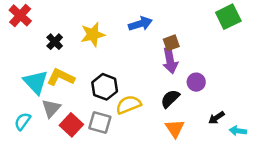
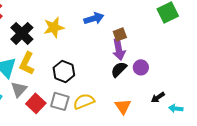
black cross: (55, 42) -> (22, 33), size x1.6
yellow L-shape: (61, 77) -> (27, 63), turned -90
black semicircle: (170, 99) -> (119, 69), moved
yellow semicircle: (128, 105) -> (84, 101), moved

